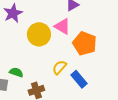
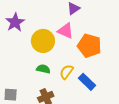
green semicircle: (16, 72) -> (43, 69), moved

